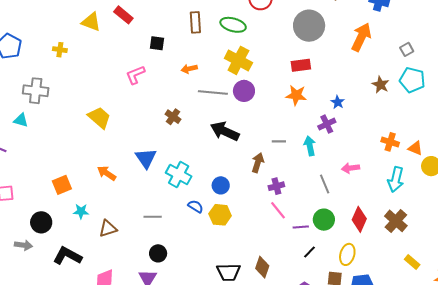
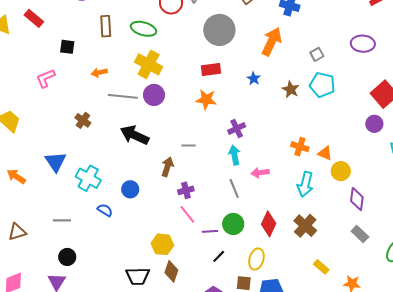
blue star: (338, 102) -> (254, 79), moved
cyan arrow: (310, 146) -> (234, 155), moved
yellow hexagon: (220, 215) -> (162, 244), moved

